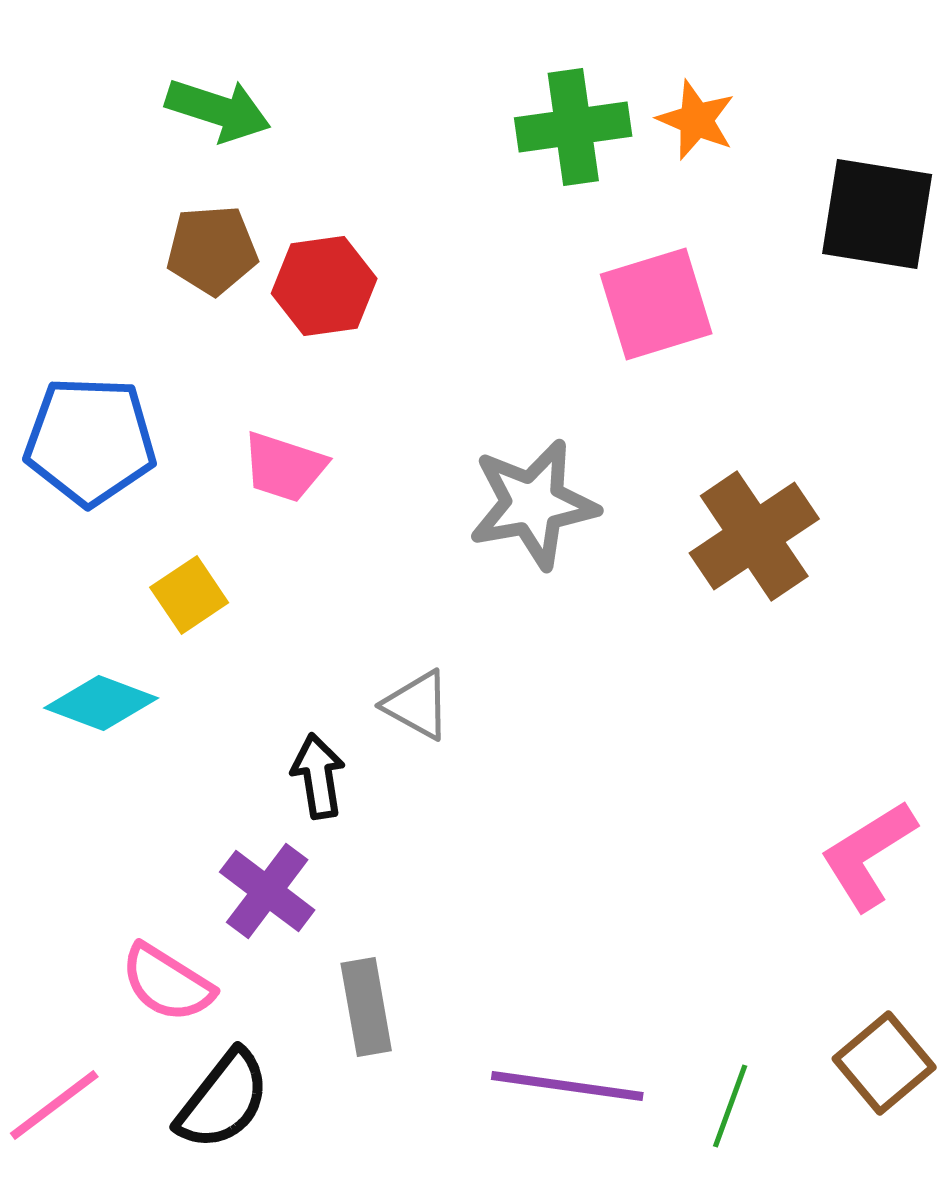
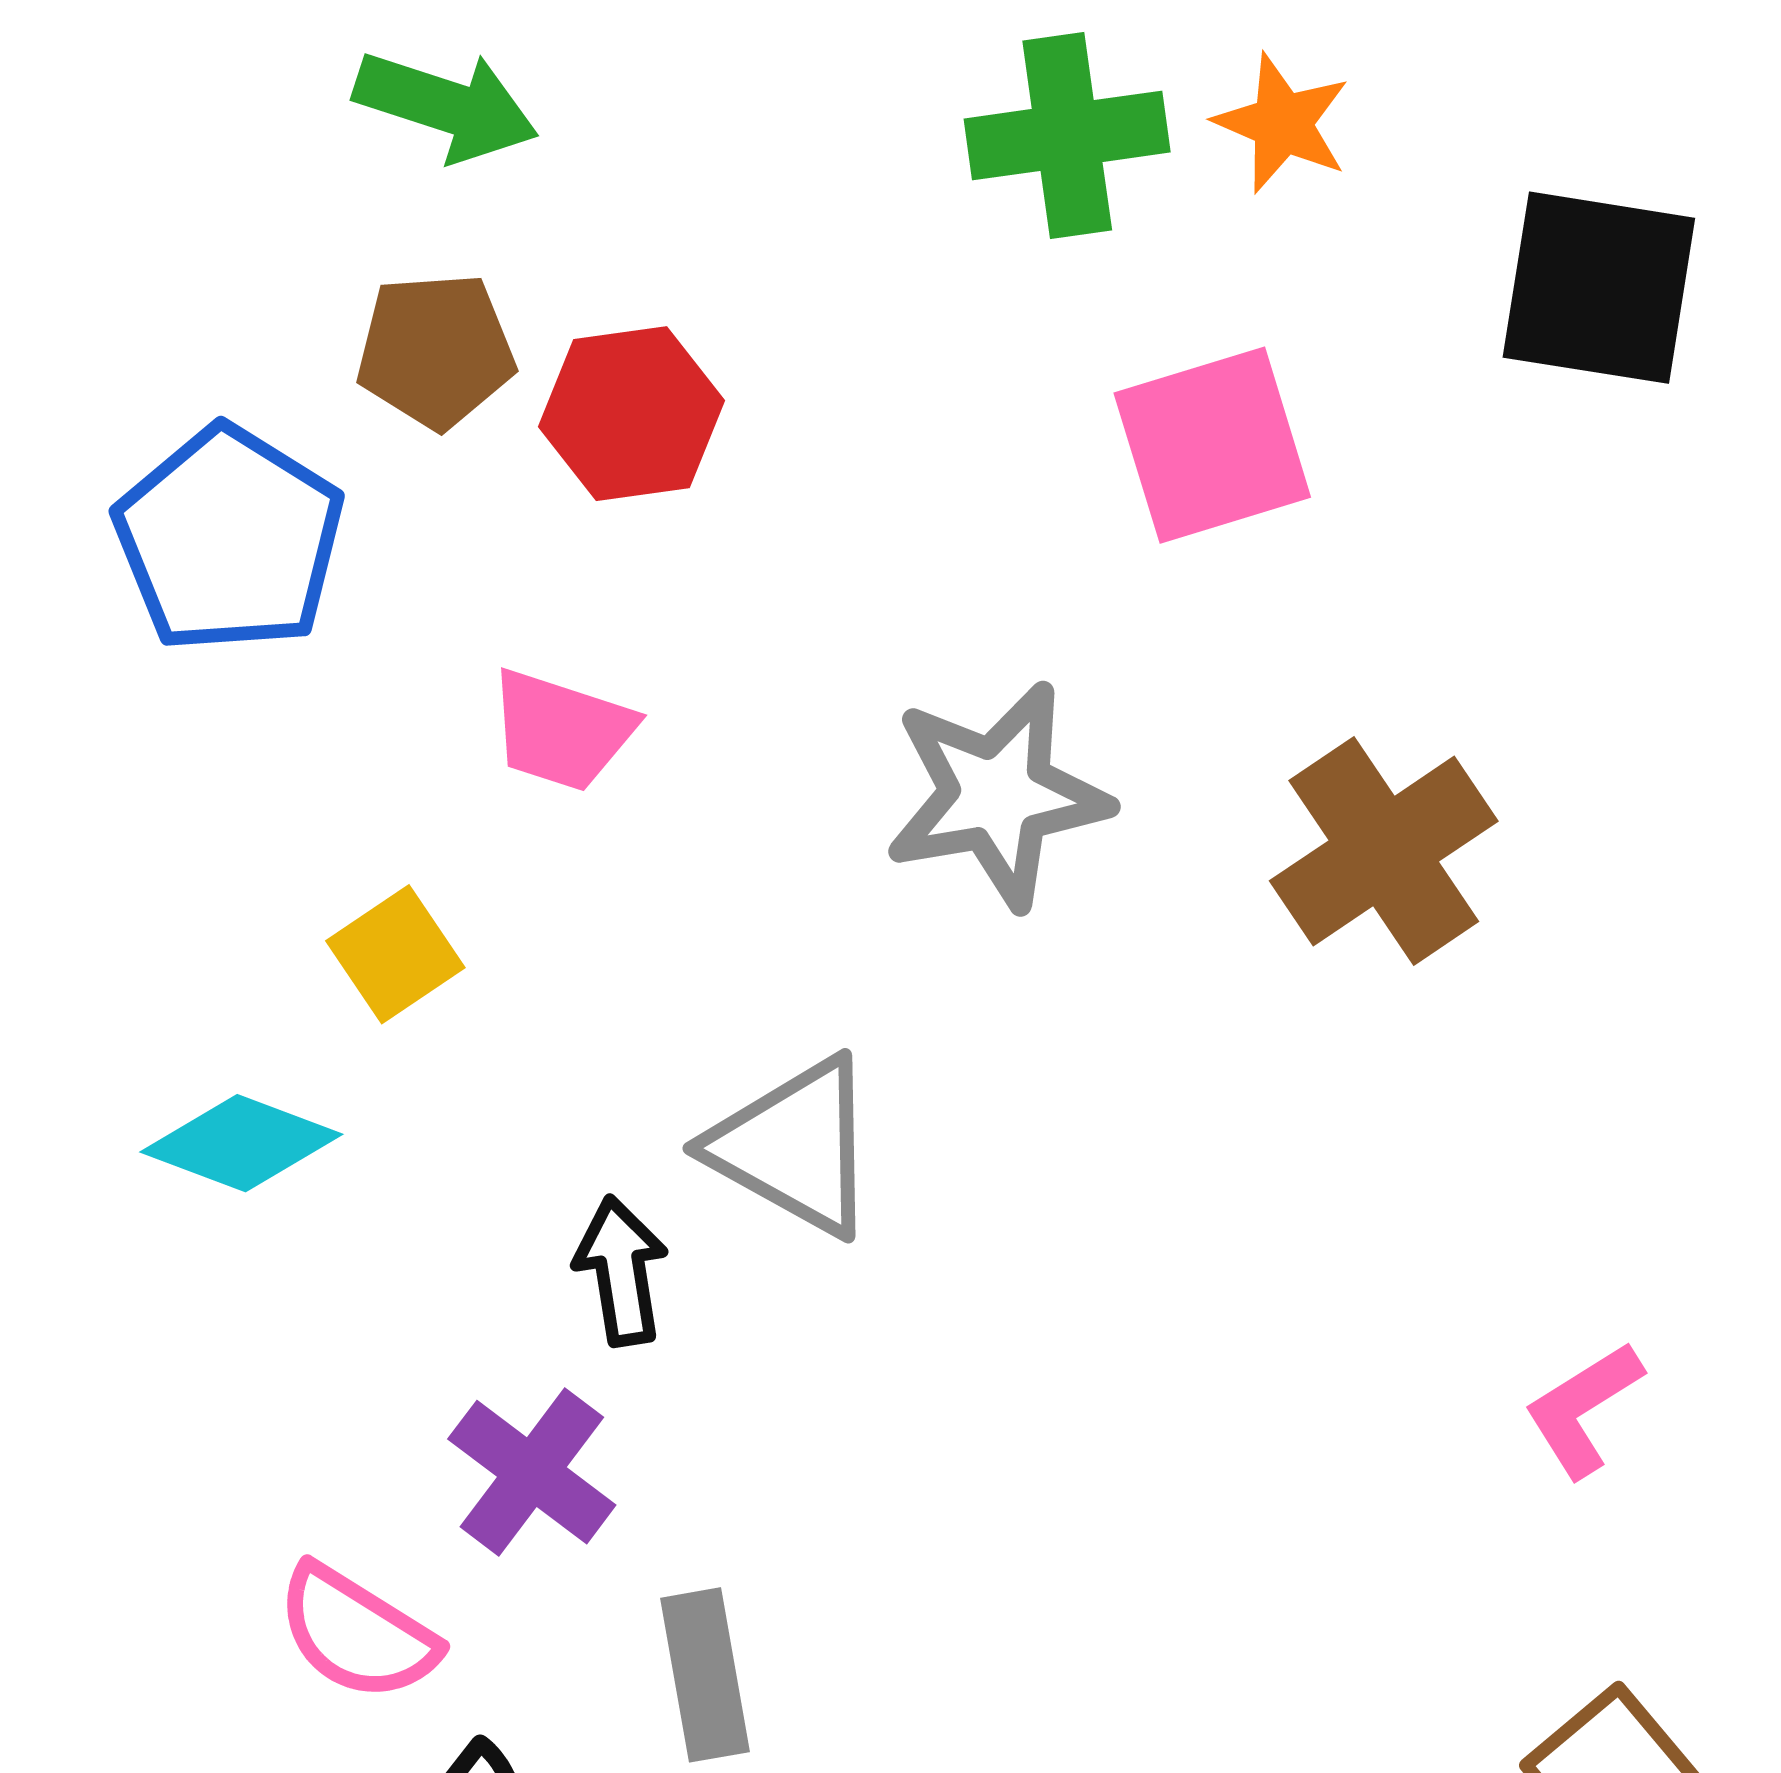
blue pentagon: (90, 441) -> (229, 540), moved, turned 30
gray triangle: (417, 705) -> (794, 1147), size x1.5
pink L-shape: (868, 855) -> (1583, 1409), size x0.7

